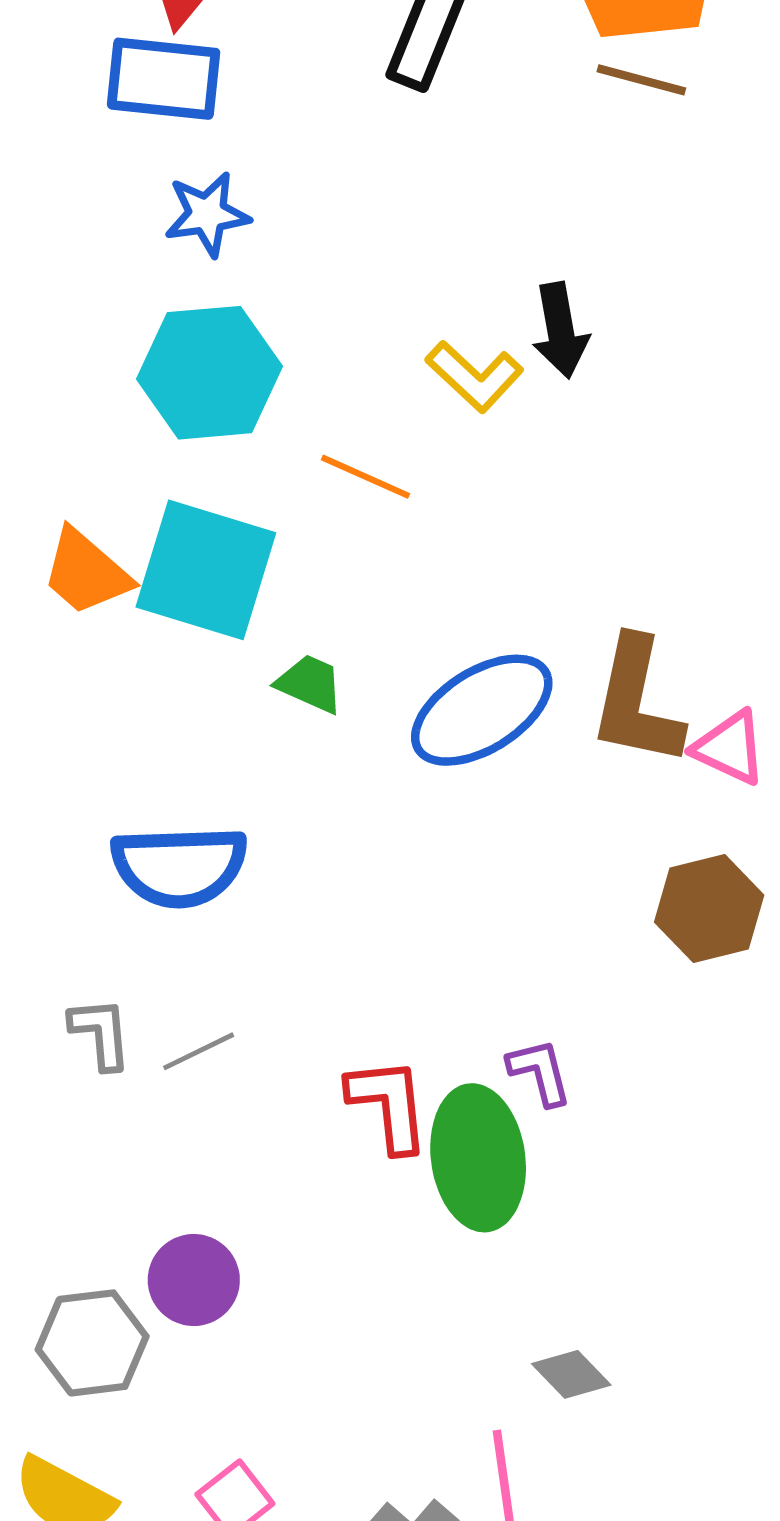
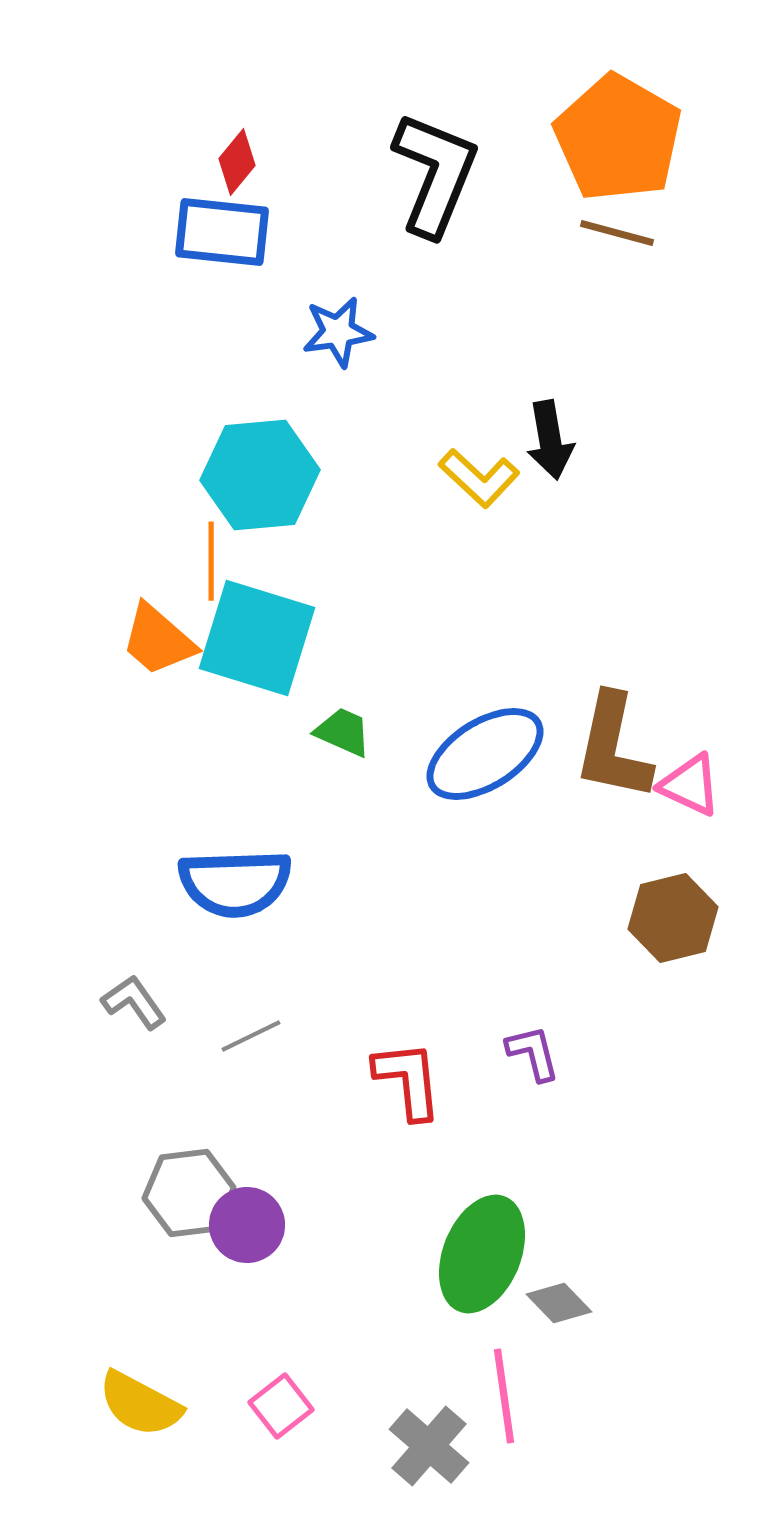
blue star: (207, 214) -> (338, 332), moved
orange line: (366, 477) -> (211, 561), moved, turned 66
gray L-shape: (101, 1033) -> (134, 1002), moved, turned -30
green ellipse: (478, 1158) -> (482, 1254), moved, turned 30
gray hexagon: (92, 1343) -> (189, 1193), moved

